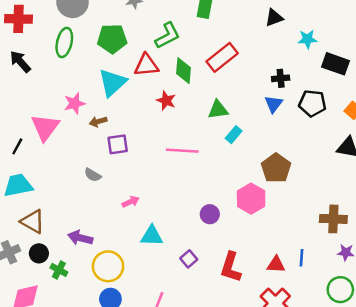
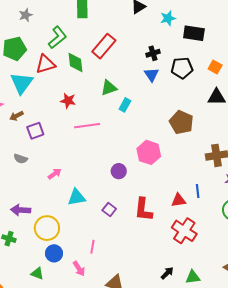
red star: (166, 101) -> (68, 101), moved
brown pentagon: (276, 168) -> (181, 122), moved

